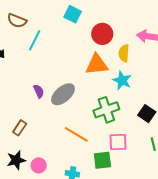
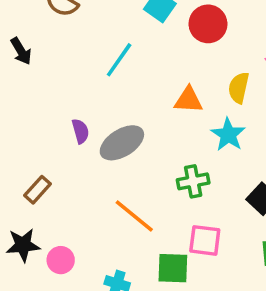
red circle: (102, 34) -> (208, 24), moved
cyan line: (35, 40) -> (119, 60), moved
orange triangle: (97, 64) -> (188, 100), size x0.7
green cross: (106, 110) -> (193, 181), size x0.7

